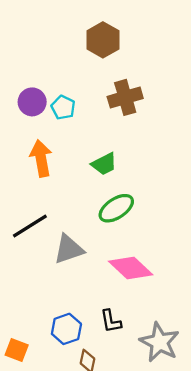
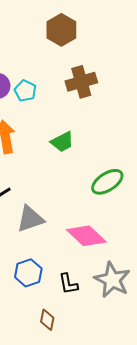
green ellipse: (116, 208) -> (107, 182), moved
blue hexagon: (66, 329) -> (28, 273), moved
gray star: (159, 342) -> (112, 280), moved

